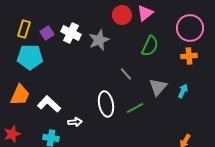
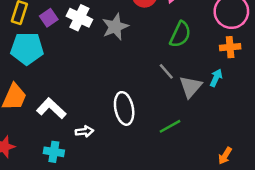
gray line: (126, 74) -> (166, 71), moved
cyan arrow: (183, 91) -> (216, 78), moved
green line: (135, 108) -> (170, 126), moved

